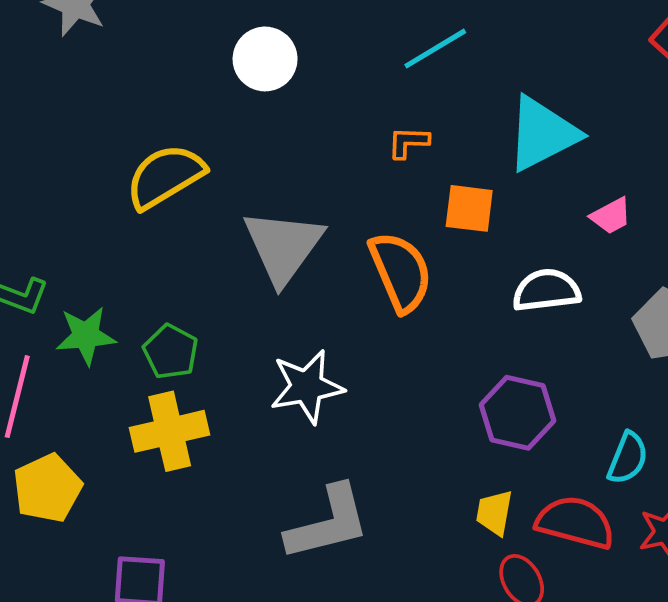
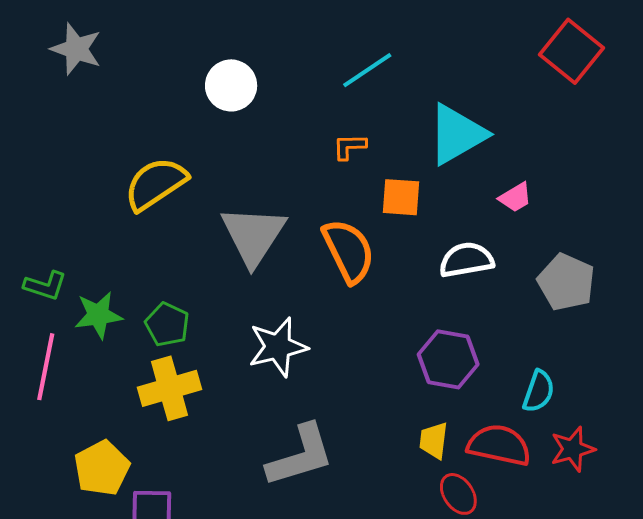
yellow pentagon: (47, 488) -> (102, 468), moved

